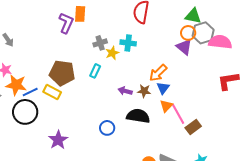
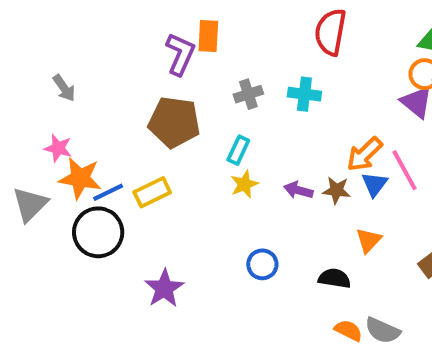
yellow star: (112, 53) -> (244, 184), moved
brown pentagon: (62, 73) -> (174, 122), moved
yellow rectangle: (52, 92) -> (152, 192), turned -54
orange triangle: (166, 106) -> (369, 240), moved
pink line: (178, 114) -> (405, 170), moved
black semicircle: (138, 116) -> (334, 278), moved, size x0.7

